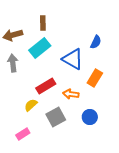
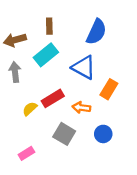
blue semicircle: (96, 42) -> (96, 32), moved, size x1.6
yellow semicircle: (31, 105) -> (30, 109), moved
gray square: (56, 117) -> (64, 134), turned -30

